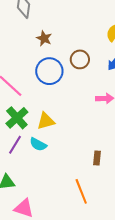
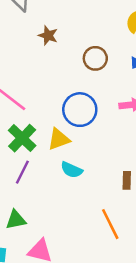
blue circle: (49, 71) -> (80, 110), moved
cyan semicircle: (38, 144) -> (72, 170), moved

